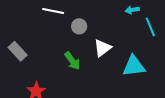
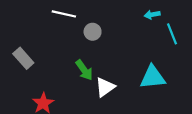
white triangle: (103, 48) -> (105, 87), moved

